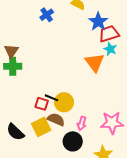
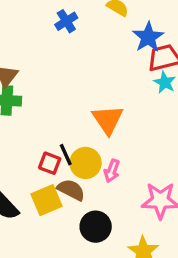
orange triangle: (95, 62) -> (108, 120), moved
black line: (51, 98) -> (66, 155), turned 40
pink arrow: (82, 123) -> (112, 171), moved

